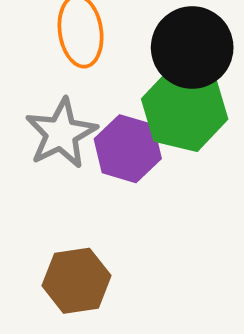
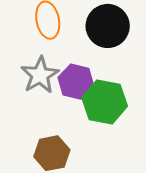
green hexagon: (185, 109) -> (105, 102), moved

